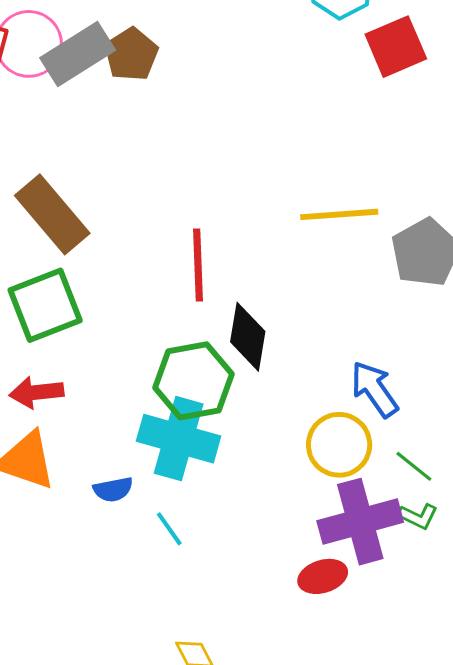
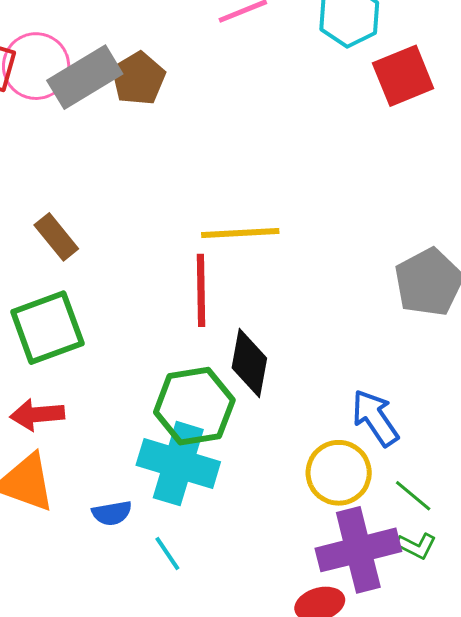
brown rectangle: (52, 214) -> (56, 237), size x0.6
yellow line: (339, 214) -> (240, 233), moved

